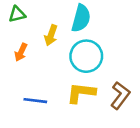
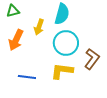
orange arrow: (21, 52) -> (16, 40), size x1.5
brown L-shape: (120, 95) -> (92, 59), moved

